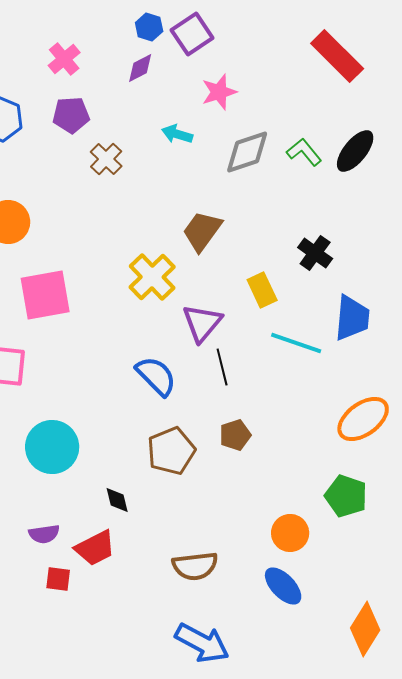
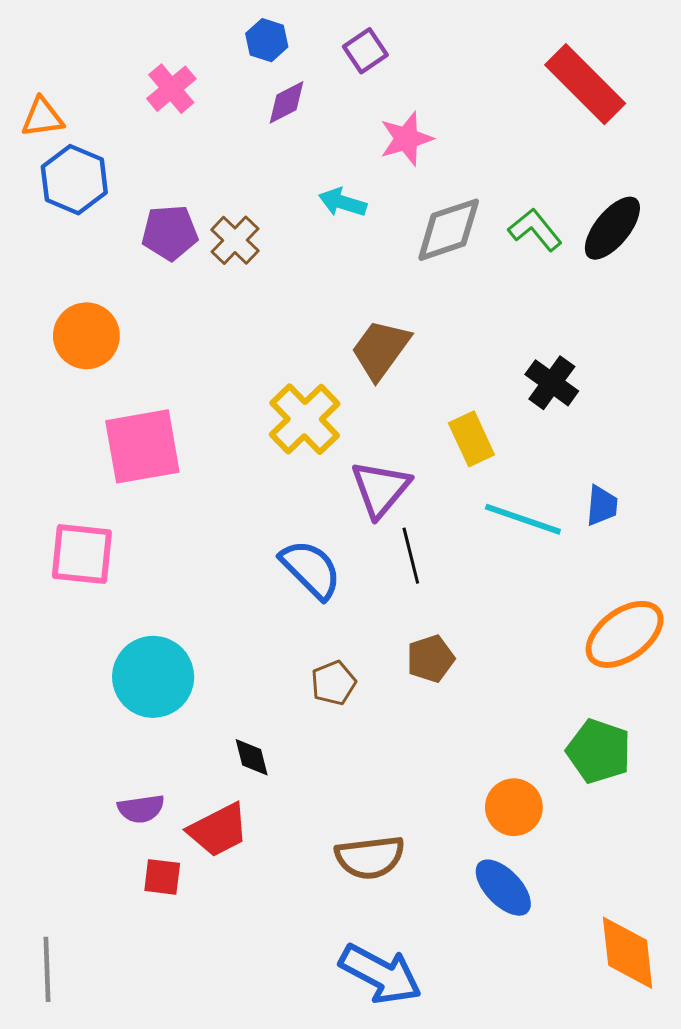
blue hexagon: (149, 27) -> (267, 40), moved
purple square: (192, 34) -> (365, 51), size x0.7
purple pentagon: (71, 115) -> (170, 233), moved
blue trapezoid: (352, 318) -> (602, 506), moved, size x0.6
brown pentagon: (171, 451) -> (333, 683), size x0.6
orange diamond: (365, 629) -> (628, 953), turned -38

